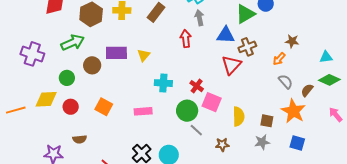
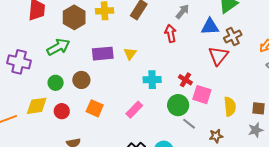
gray arrow: (199, 18) -> (182, 11), turned 56
brown circle: (92, 65) -> (81, 80), moved
pink rectangle: (143, 111) -> (134, 110), turned -36

